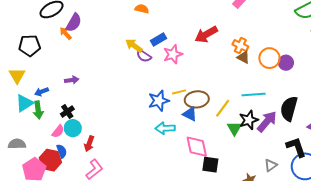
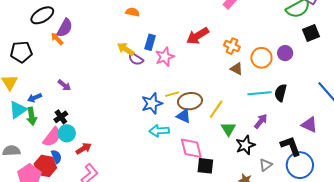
blue rectangle: (158, 39) -> (150, 42), turned -42
brown triangle: (243, 57) -> (237, 69), moved
purple circle: (286, 63) -> (285, 53), moved
purple arrow: (72, 80) -> (64, 85), turned 48
cyan line: (254, 95) -> (259, 93), moved
black semicircle: (289, 109) -> (281, 93), moved, size x0.7
black star: (249, 120) -> (245, 145), moved
purple arrow: (267, 122) -> (261, 121), size x0.7
pink semicircle: (58, 131) -> (52, 137), size x1.5
red arrow: (89, 144) -> (84, 148), turned -140

